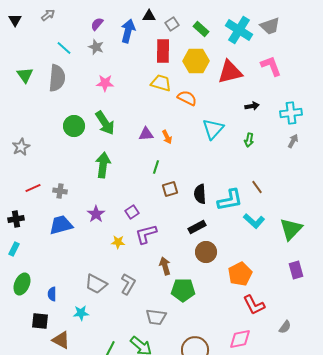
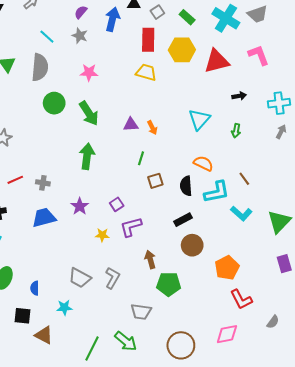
orange semicircle: (187, 98) -> (203, 163), moved
green circle: (74, 126) -> (54, 103), moved

